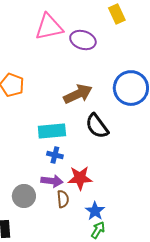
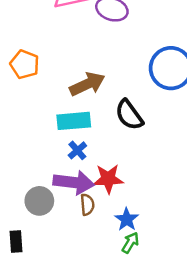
brown arrow: (78, 94) -> (87, 84), moved
blue cross: (55, 155) -> (77, 150), turned 35
purple arrow: (52, 181) -> (74, 182), size x1.5

